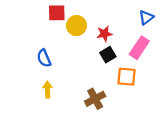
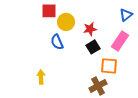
blue semicircle: (44, 58) -> (57, 42), moved
brown cross: (95, 99) -> (98, 86), moved

